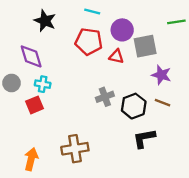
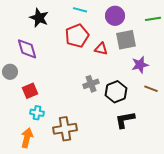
purple circle: (122, 30) -> (115, 16), moved
red pentagon: (89, 41) -> (77, 36), turned -30
purple star: (161, 75) -> (140, 65), turned -30
cyan cross: (43, 84) -> (37, 113), moved
brown line: (163, 103) -> (151, 89), moved

